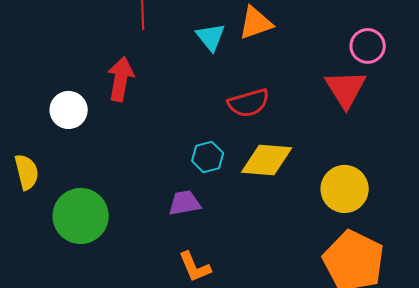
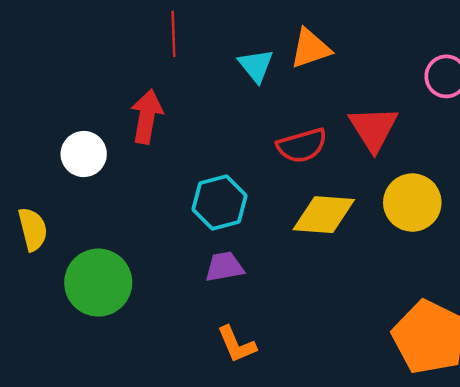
red triangle: (346, 89) -> (374, 129), moved
cyan hexagon: (208, 157) -> (219, 203), moved, size x1.4
yellow circle: (345, 189) -> (412, 203), moved

